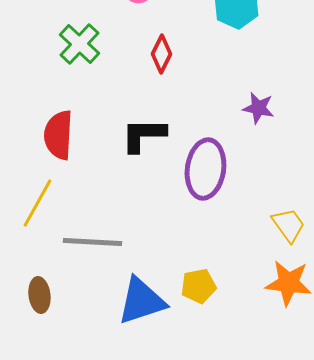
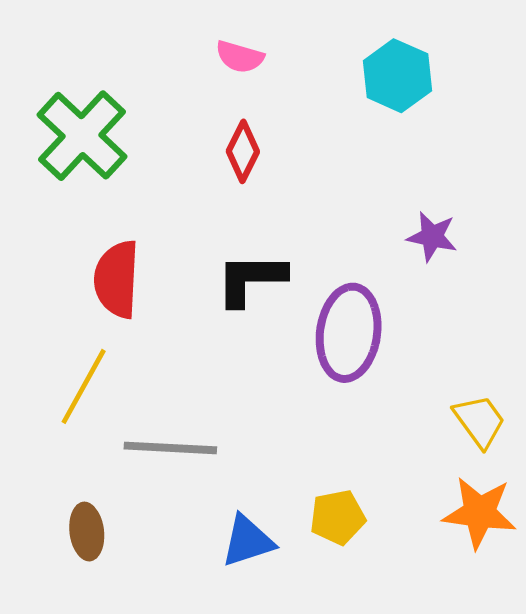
green cross: (79, 44) -> (82, 136), moved, size x1.4
red diamond: (161, 54) -> (243, 151), moved
blue triangle: (141, 301) -> (248, 541), size x0.7

